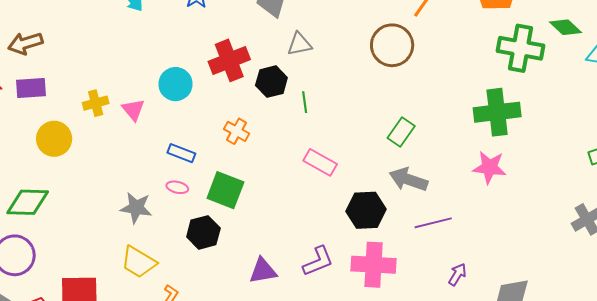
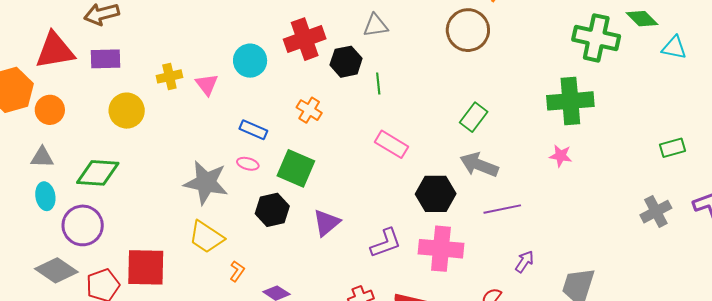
pink star: (489, 167) -> (561, 156), size x0.7
gray star: (136, 208) -> (206, 183), size x1.4
purple triangle: (263, 271) -> (326, 223), moved, turned -32

